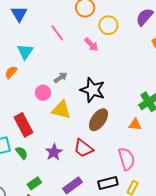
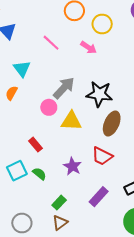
gray arrow: (61, 78) -> (64, 88), size x1.6
red rectangle: (24, 125) -> (35, 145), size x0.6

